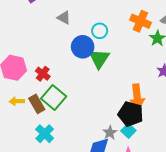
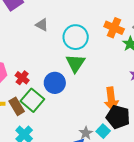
cyan circle: (100, 31) -> (76, 37), size x1.6
blue circle: (83, 47) -> (55, 83), moved
black pentagon: (131, 114) -> (118, 117), moved

